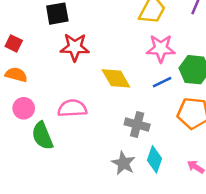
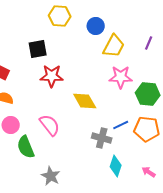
blue line: (162, 82) -> (121, 125), moved
pink semicircle: (72, 108) -> (50, 125), turned 55
gray star: (123, 163) -> (51, 176), moved

